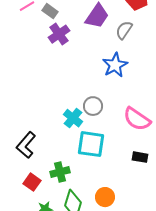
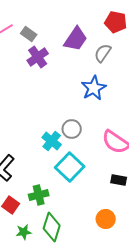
cyan square: (91, 144) -> (70, 167), turned 36
orange circle: (105, 197) -> (106, 219), moved

